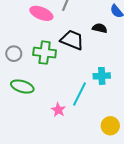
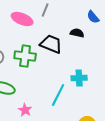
pink star: (58, 110) -> (25, 110), moved

